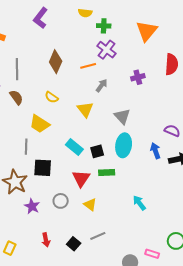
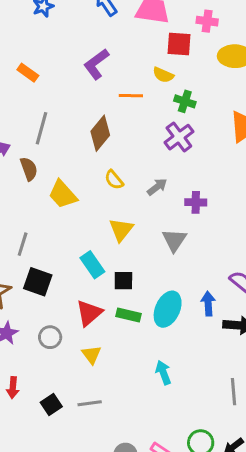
orange line: (88, 66) -> (131, 96), moved
purple cross: (138, 77) -> (196, 202), moved
yellow semicircle: (52, 97) -> (114, 180), moved
yellow triangle: (85, 110) -> (121, 230), moved
yellow trapezoid: (40, 124) -> (63, 194), moved
cyan ellipse: (124, 145) -> (168, 309), moved

